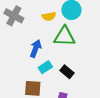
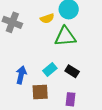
blue arrow: (36, 48) -> (21, 75), moved

